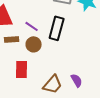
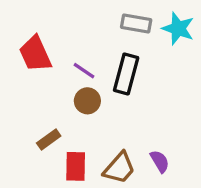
brown rectangle: (12, 39) -> (49, 139), moved, turned -32
red rectangle: (22, 69) -> (76, 166), moved

